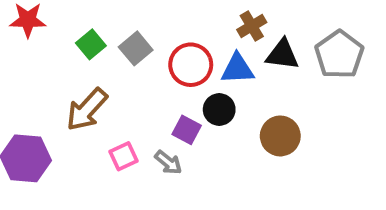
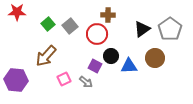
brown cross: (252, 26) -> (108, 15), moved, turned 32
black triangle: (282, 55) -> (142, 29), turned -42
blue triangle: (238, 69) -> (129, 66), moved
brown circle: (280, 136) -> (155, 58), moved

